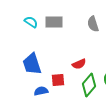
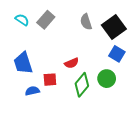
gray rectangle: (54, 22) -> (46, 20), turned -48

